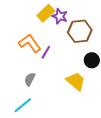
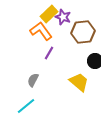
orange L-shape: (30, 43) -> (41, 31), moved

